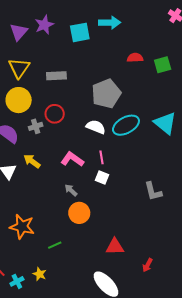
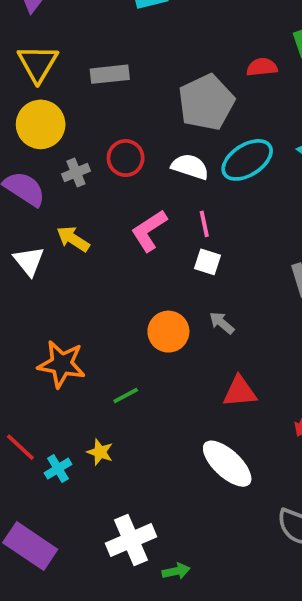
red semicircle: (135, 58) -> (262, 67), moved
red circle: (55, 114) -> (126, 158), moved
pink L-shape: (72, 159) -> (149, 231), turned -65
gray arrow: (71, 190) -> (222, 323), moved

